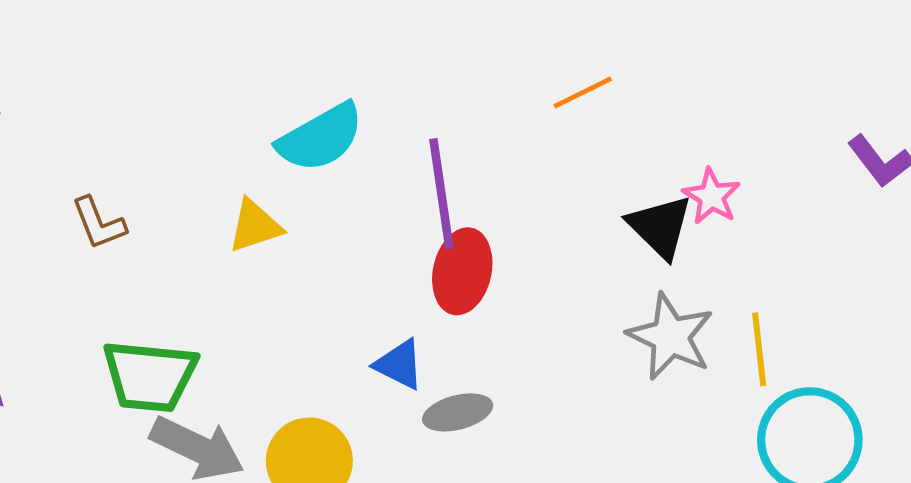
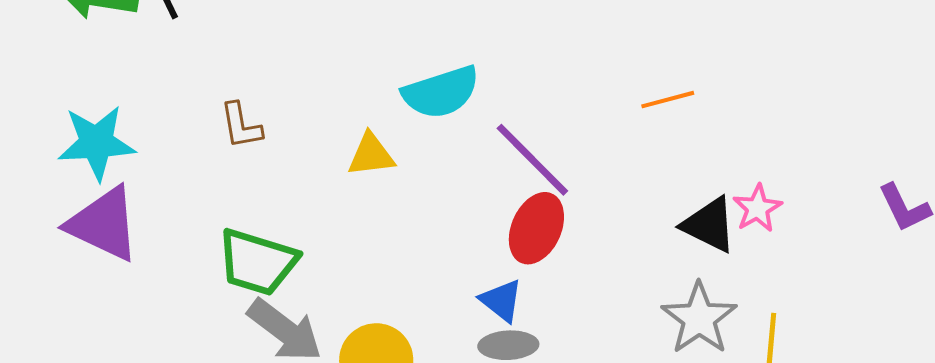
purple line: (441, 194) -> (532, 160), turned -48
black triangle: (660, 227) -> (709, 225), turned -30
blue triangle: (399, 364) -> (501, 301), moved

